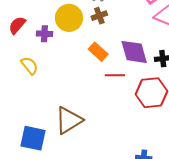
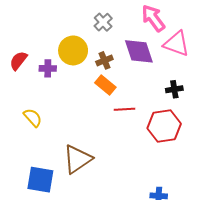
brown cross: (99, 16) -> (104, 60), moved
purple diamond: (134, 52) -> (139, 51), moved
yellow semicircle: (30, 66) -> (33, 118), moved

